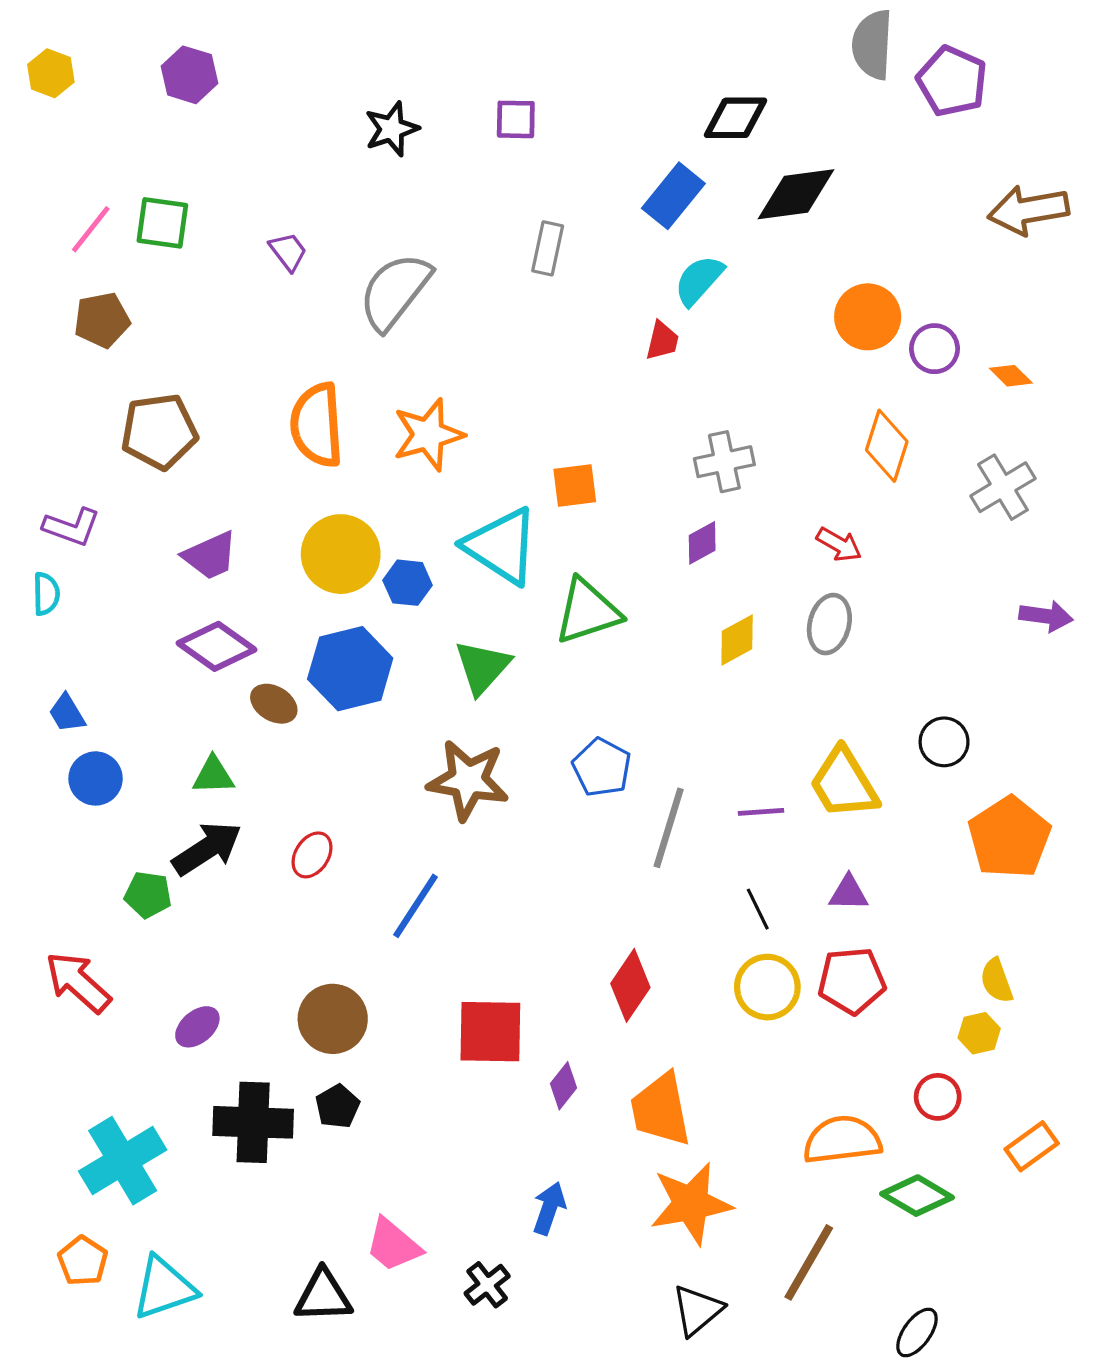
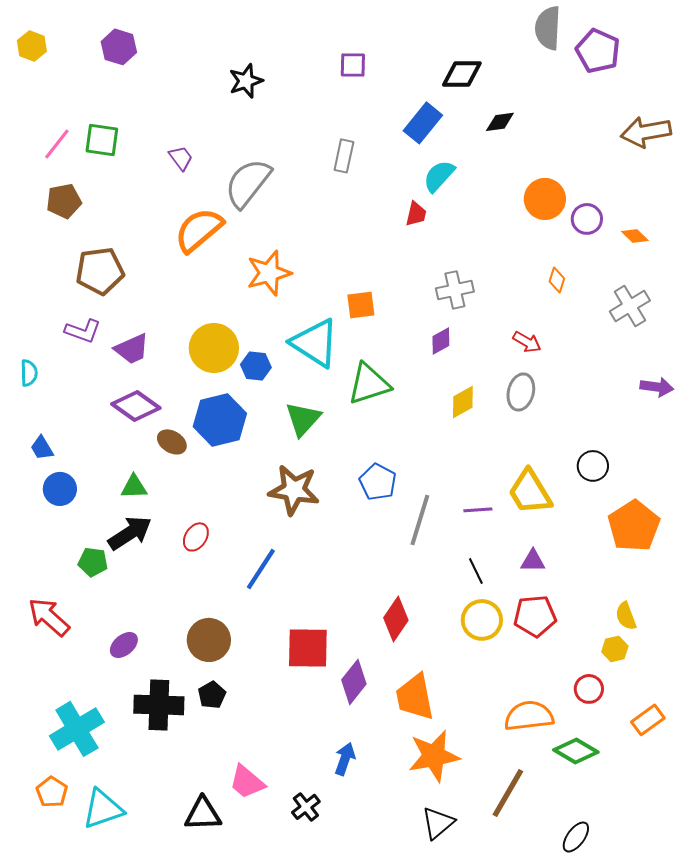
purple square: (516, 119) -> (353, 65), moved
black diamond: (796, 194) -> (500, 122), size x0.6
orange semicircle: (317, 425) -> (199, 230), moved, turned 54
orange diamond: (887, 446) -> (557, 280), size x0.6
purple L-shape: (72, 527) -> (83, 331), moved
purple diamond: (564, 1086) -> (354, 682), size x1.5

